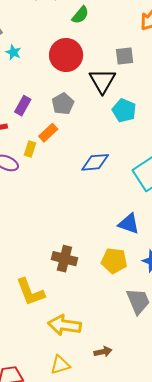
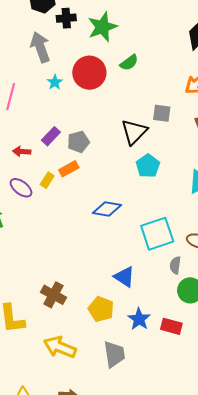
red circle: (66, 55) -> (89, 73), moved
gray pentagon: (63, 104) -> (78, 142), moved
yellow arrow: (64, 325) -> (60, 347), moved

